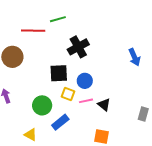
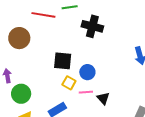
black cross: (78, 47) -> (92, 26), moved, turned 35
green circle: (42, 105) -> (21, 94), moved

